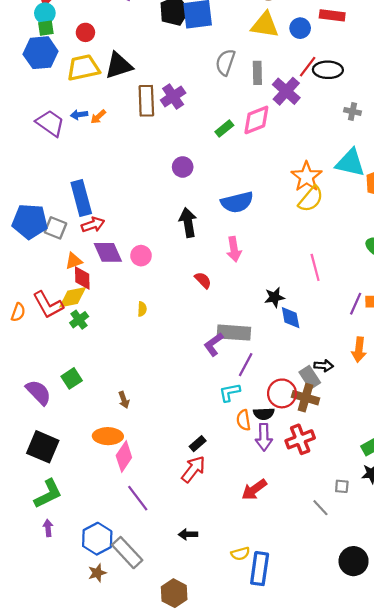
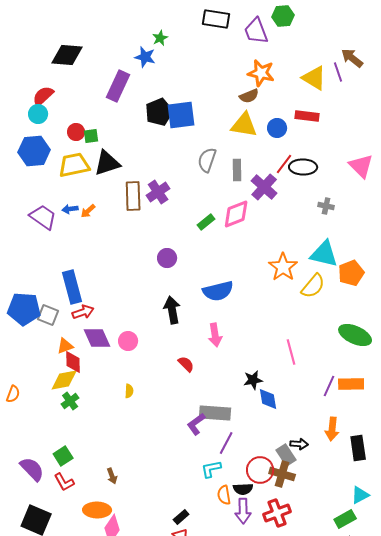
green square: (46, 28) -> (91, 136), moved
yellow semicircle: (311, 199) -> (313, 286), moved
red L-shape: (48, 305) -> (64, 482), moved, size x0.7

